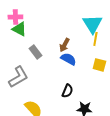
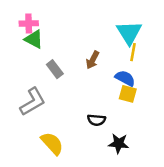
blue semicircle: (68, 59) -> (125, 78), moved
yellow square: (99, 65) -> (128, 94), moved
black semicircle: (67, 91) -> (96, 120), turned 72

